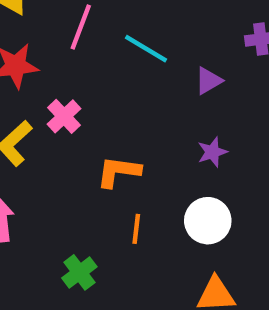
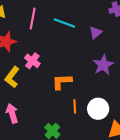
purple star: (212, 152) -> (103, 65), size x1.5
white circle: (208, 221) -> (98, 109), moved

